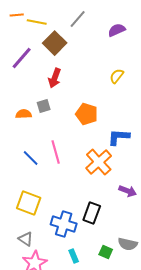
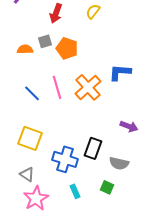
yellow semicircle: (117, 76) -> (93, 11), moved
orange pentagon: (87, 114) -> (67, 48), moved
orange cross: (99, 162) -> (88, 87), moved
gray semicircle: (128, 244) -> (119, 163), moved

